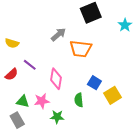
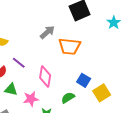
green semicircle: (79, 100) -> (68, 98), turned 64
green triangle: (23, 102) -> (11, 90), moved

